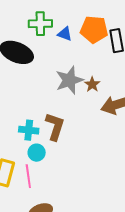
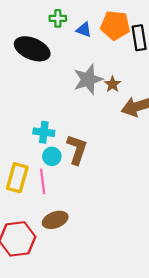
green cross: (40, 24) -> (58, 18), size x0.7
brown L-shape: (55, 127) -> (77, 149), moved

